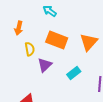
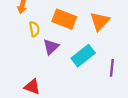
cyan rectangle: (74, 73) -> (83, 56), size x1.5

